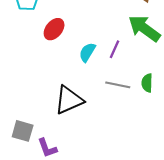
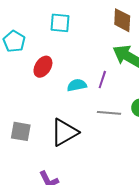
cyan semicircle: (87, 52) -> (77, 85), turned 54
gray square: (23, 131) -> (21, 131), moved

